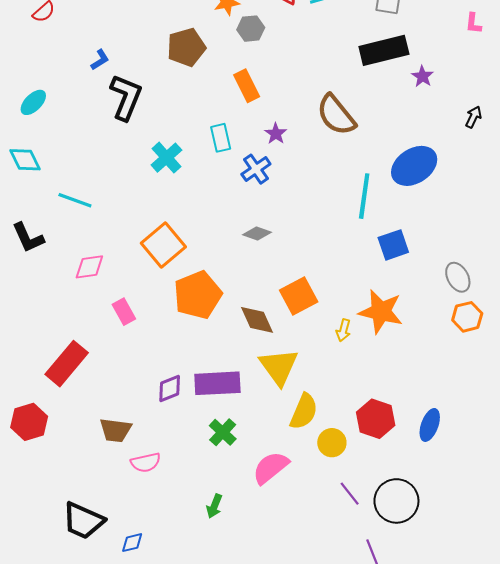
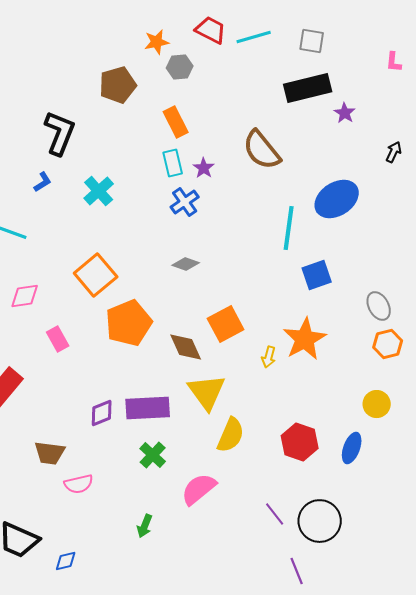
blue L-shape: (100, 60) -> (43, 182), moved
cyan rectangle: (221, 138) -> (173, 163), moved
orange star: (381, 312) -> (305, 339), turned 30
yellow circle: (332, 443) -> (377, 404), moved

